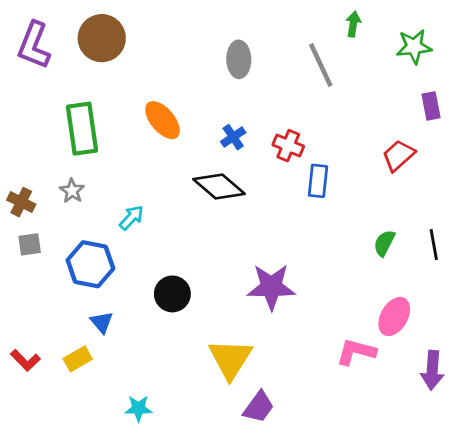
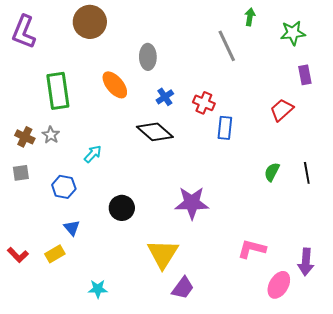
brown circle: (102, 38) -> (90, 22), moved
gray ellipse: (239, 59) -> (148, 57), moved
brown cross: (21, 202) -> (25, 137), moved
blue hexagon: (90, 264) -> (64, 187), size x0.7
pink ellipse: (394, 317) -> (279, 285), moved

